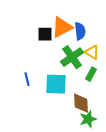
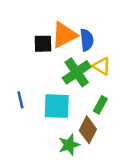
green rectangle: (91, 74) -> (100, 105), moved
brown diamond: (81, 103) -> (88, 130), turned 30
green star: (88, 119) -> (69, 145), moved

